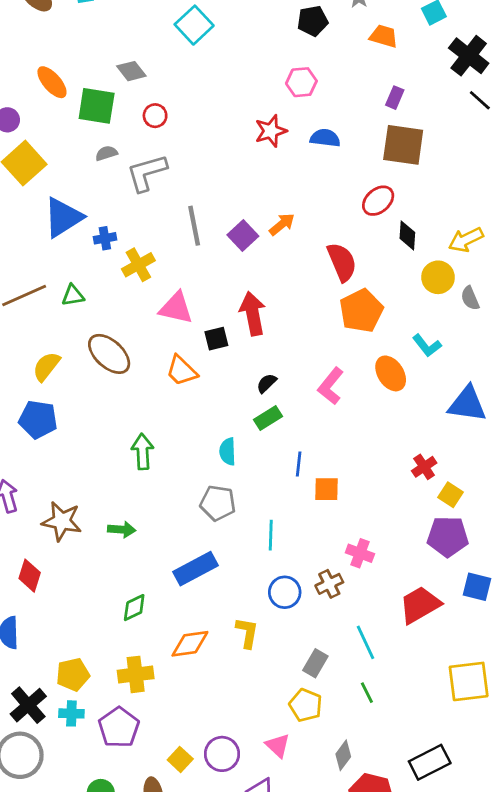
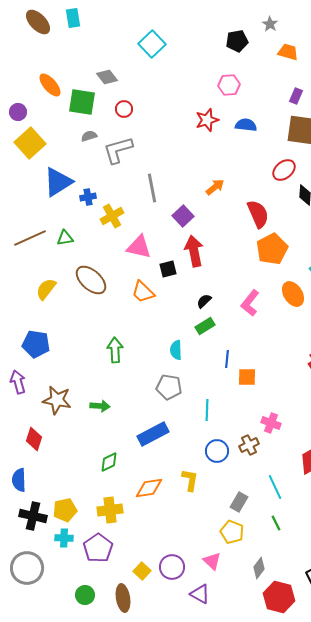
purple square: (243, 235) -> (183, 216), moved
blue pentagon: (38, 419) -> (36, 344), moved
black cross: (28, 705) -> (33, 516), moved, turned -36

